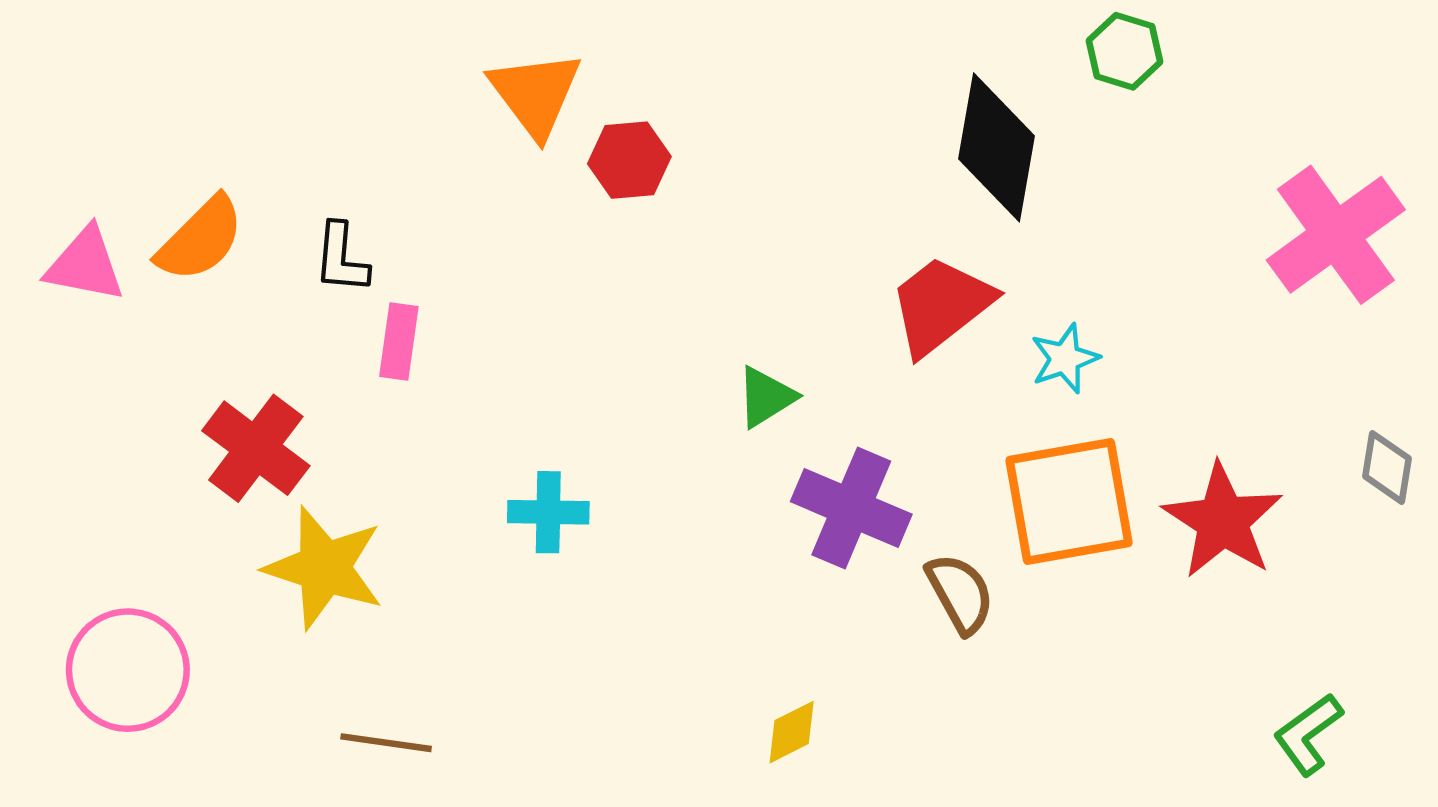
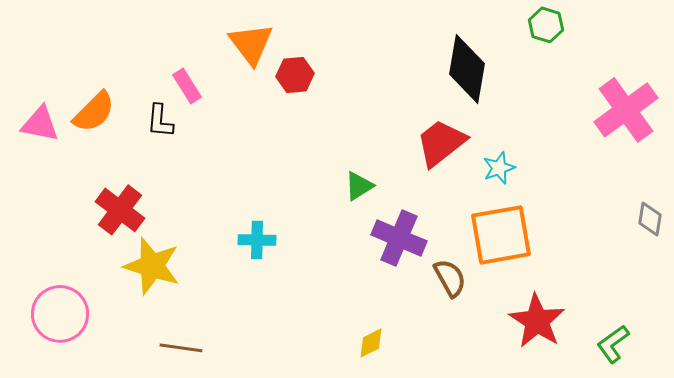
green hexagon: (1124, 51) -> (546, 25), moved
pink rectangle: (399, 341) -> (187, 86), moved, turned -40
red star: (1223, 521) -> (537, 321), moved

